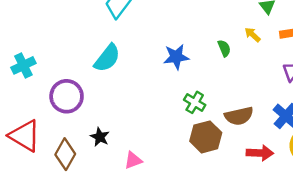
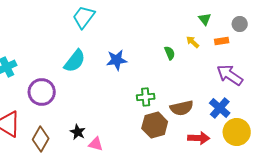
blue star: (176, 57) -> (117, 60), moved
green cross: (195, 102) -> (146, 97), turned -36
black star: (100, 137) -> (78, 132), moved
pink triangle: (133, 160) -> (96, 144), turned 35

